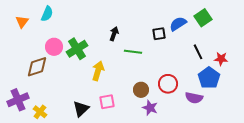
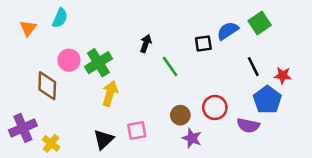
green line: (133, 52) -> (170, 67), turned 48
brown diamond: (37, 67) -> (47, 86), turned -70
yellow arrow: (98, 71) -> (110, 93), moved

